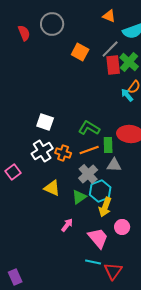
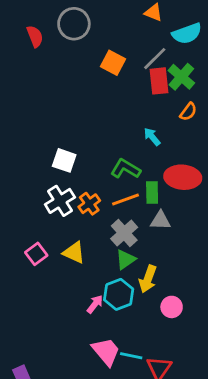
cyan arrow: (127, 95) -> (152, 137), moved
orange cross: (63, 153) -> (89, 204), turned 35
pink square: (13, 172) -> (36, 254), moved
cyan hexagon: (100, 191) -> (119, 294), moved
green triangle: (79, 197) -> (126, 260), moved
pink trapezoid: (98, 238) -> (106, 352), moved

